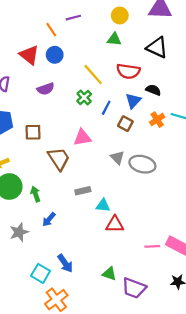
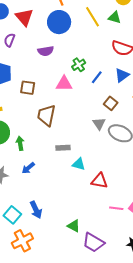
red triangle: (29, 55) -> (24, 17), moved
blue circle: (55, 55) -> (59, 22), size x1.5
yellow line: (93, 75) -> (93, 17), moved
brown square: (125, 124) -> (111, 103), moved
pink triangle: (82, 138) -> (64, 84), moved
brown trapezoid: (59, 159) -> (47, 115), turned -145
red triangle: (115, 224) -> (99, 181), moved

